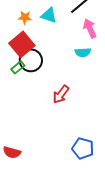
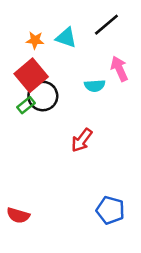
pink arrow: (90, 28) -> (119, 69), moved
cyan semicircle: (83, 52) -> (95, 86), moved

